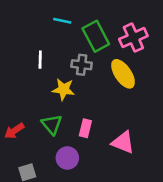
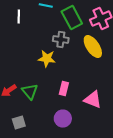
white line: (40, 60) -> (19, 16), moved
green triangle: (52, 124) -> (30, 92), moved
purple circle: (67, 158) -> (63, 118), moved

